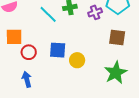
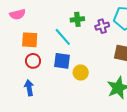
cyan line: (48, 14) -> (63, 37), moved
orange square: (14, 37) -> (30, 40), moved

